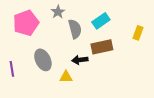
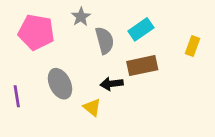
pink pentagon: (26, 23) -> (36, 32), turned 30
yellow triangle: (66, 77) -> (92, 107), turned 40

